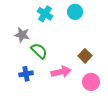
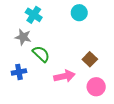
cyan cross: (45, 14) -> (34, 15), moved
blue cross: (26, 74) -> (19, 72), moved

